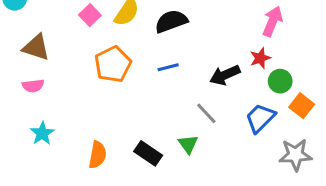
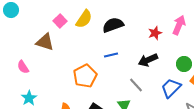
brown triangle: (36, 47) -> (45, 42), moved
red star: (260, 58) -> (155, 33), moved
orange pentagon: (113, 64) -> (85, 76), moved
pink semicircle: (33, 86) -> (23, 67), turned 64

